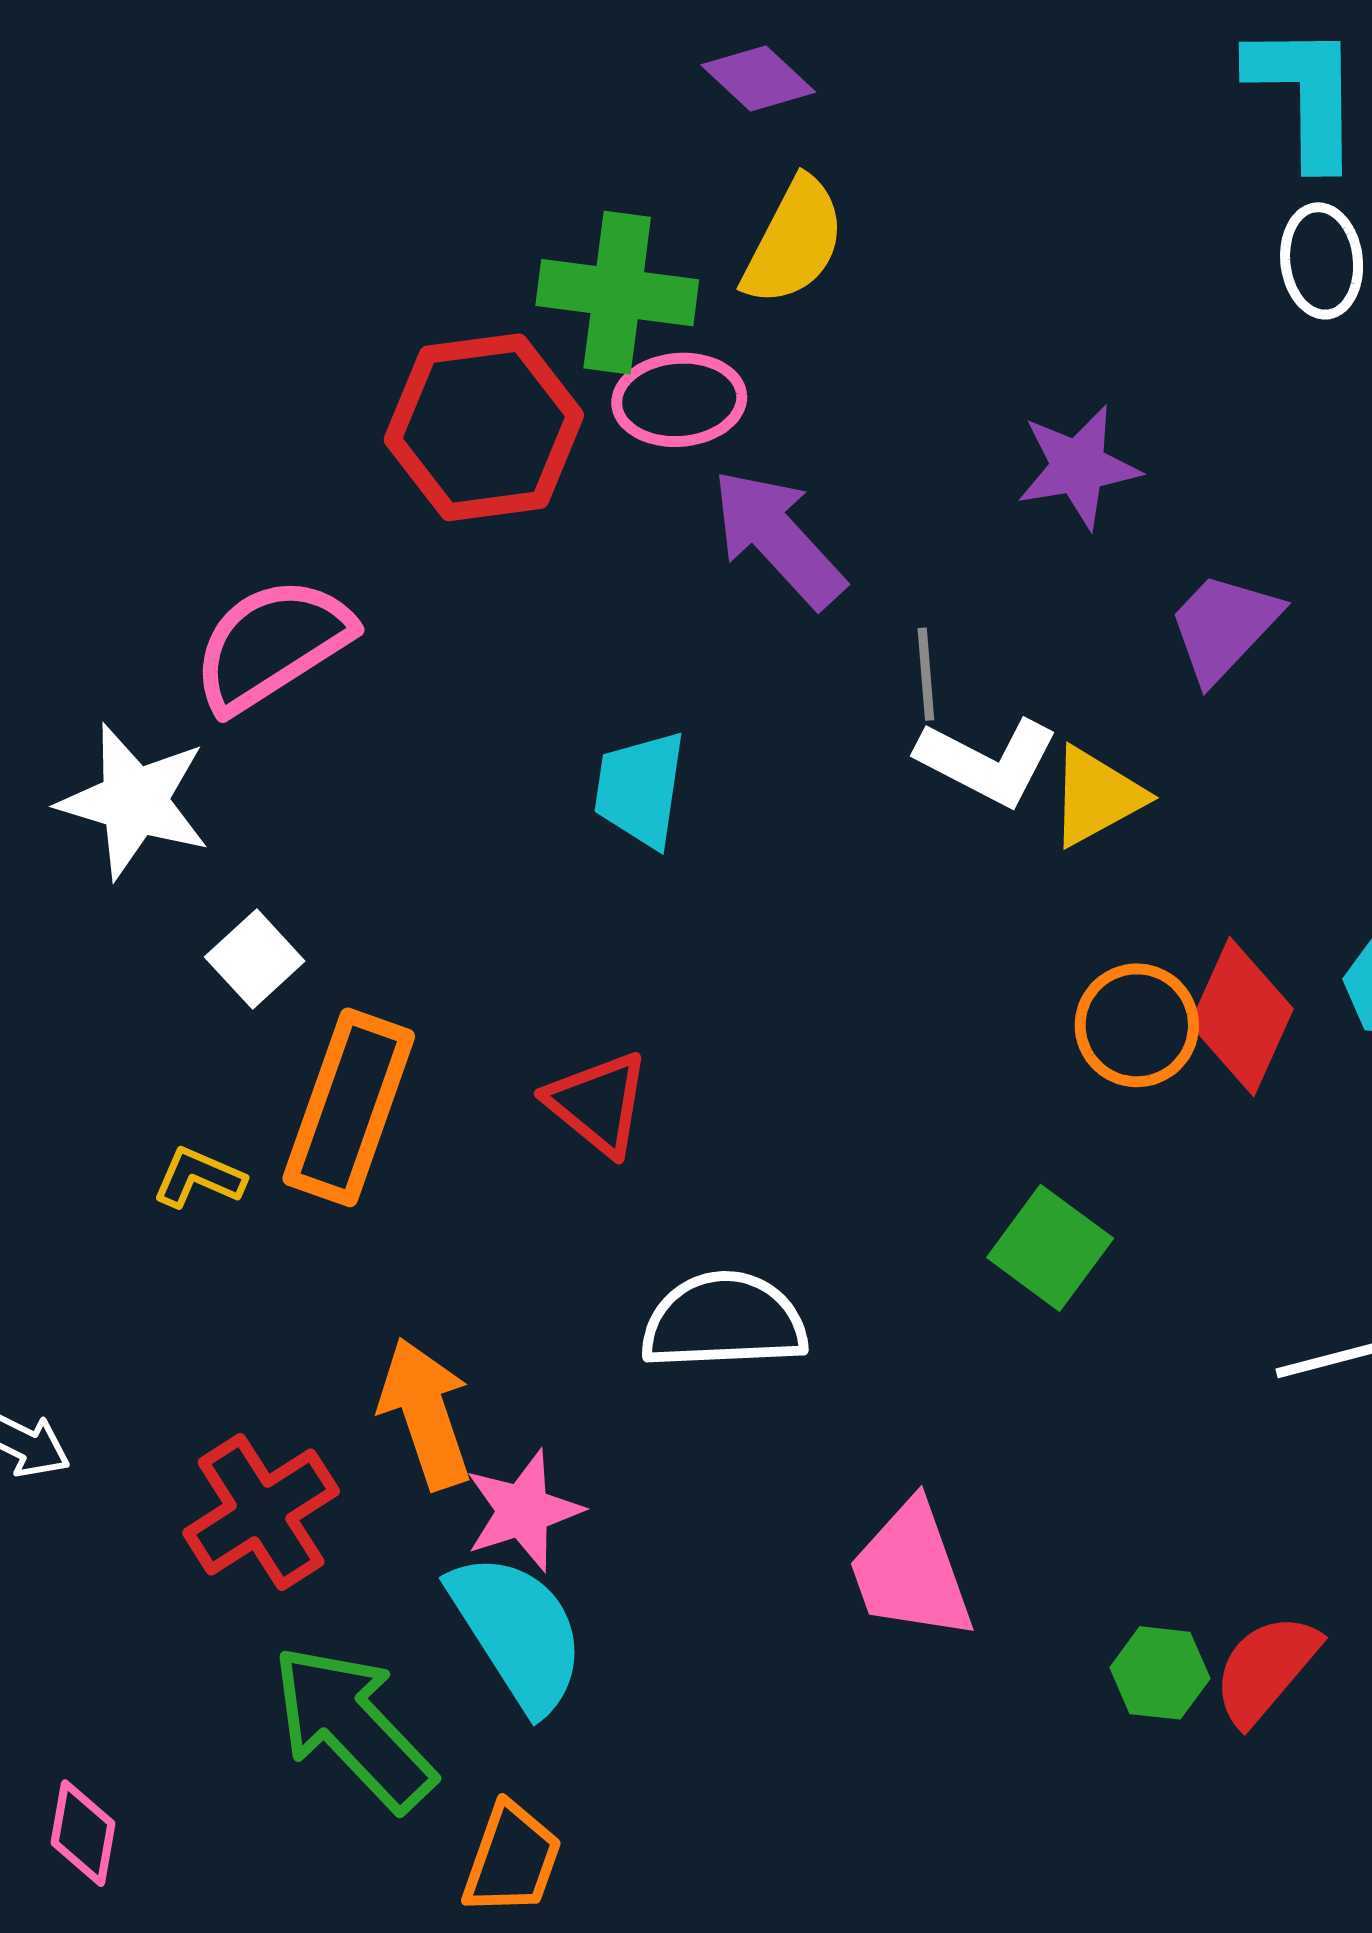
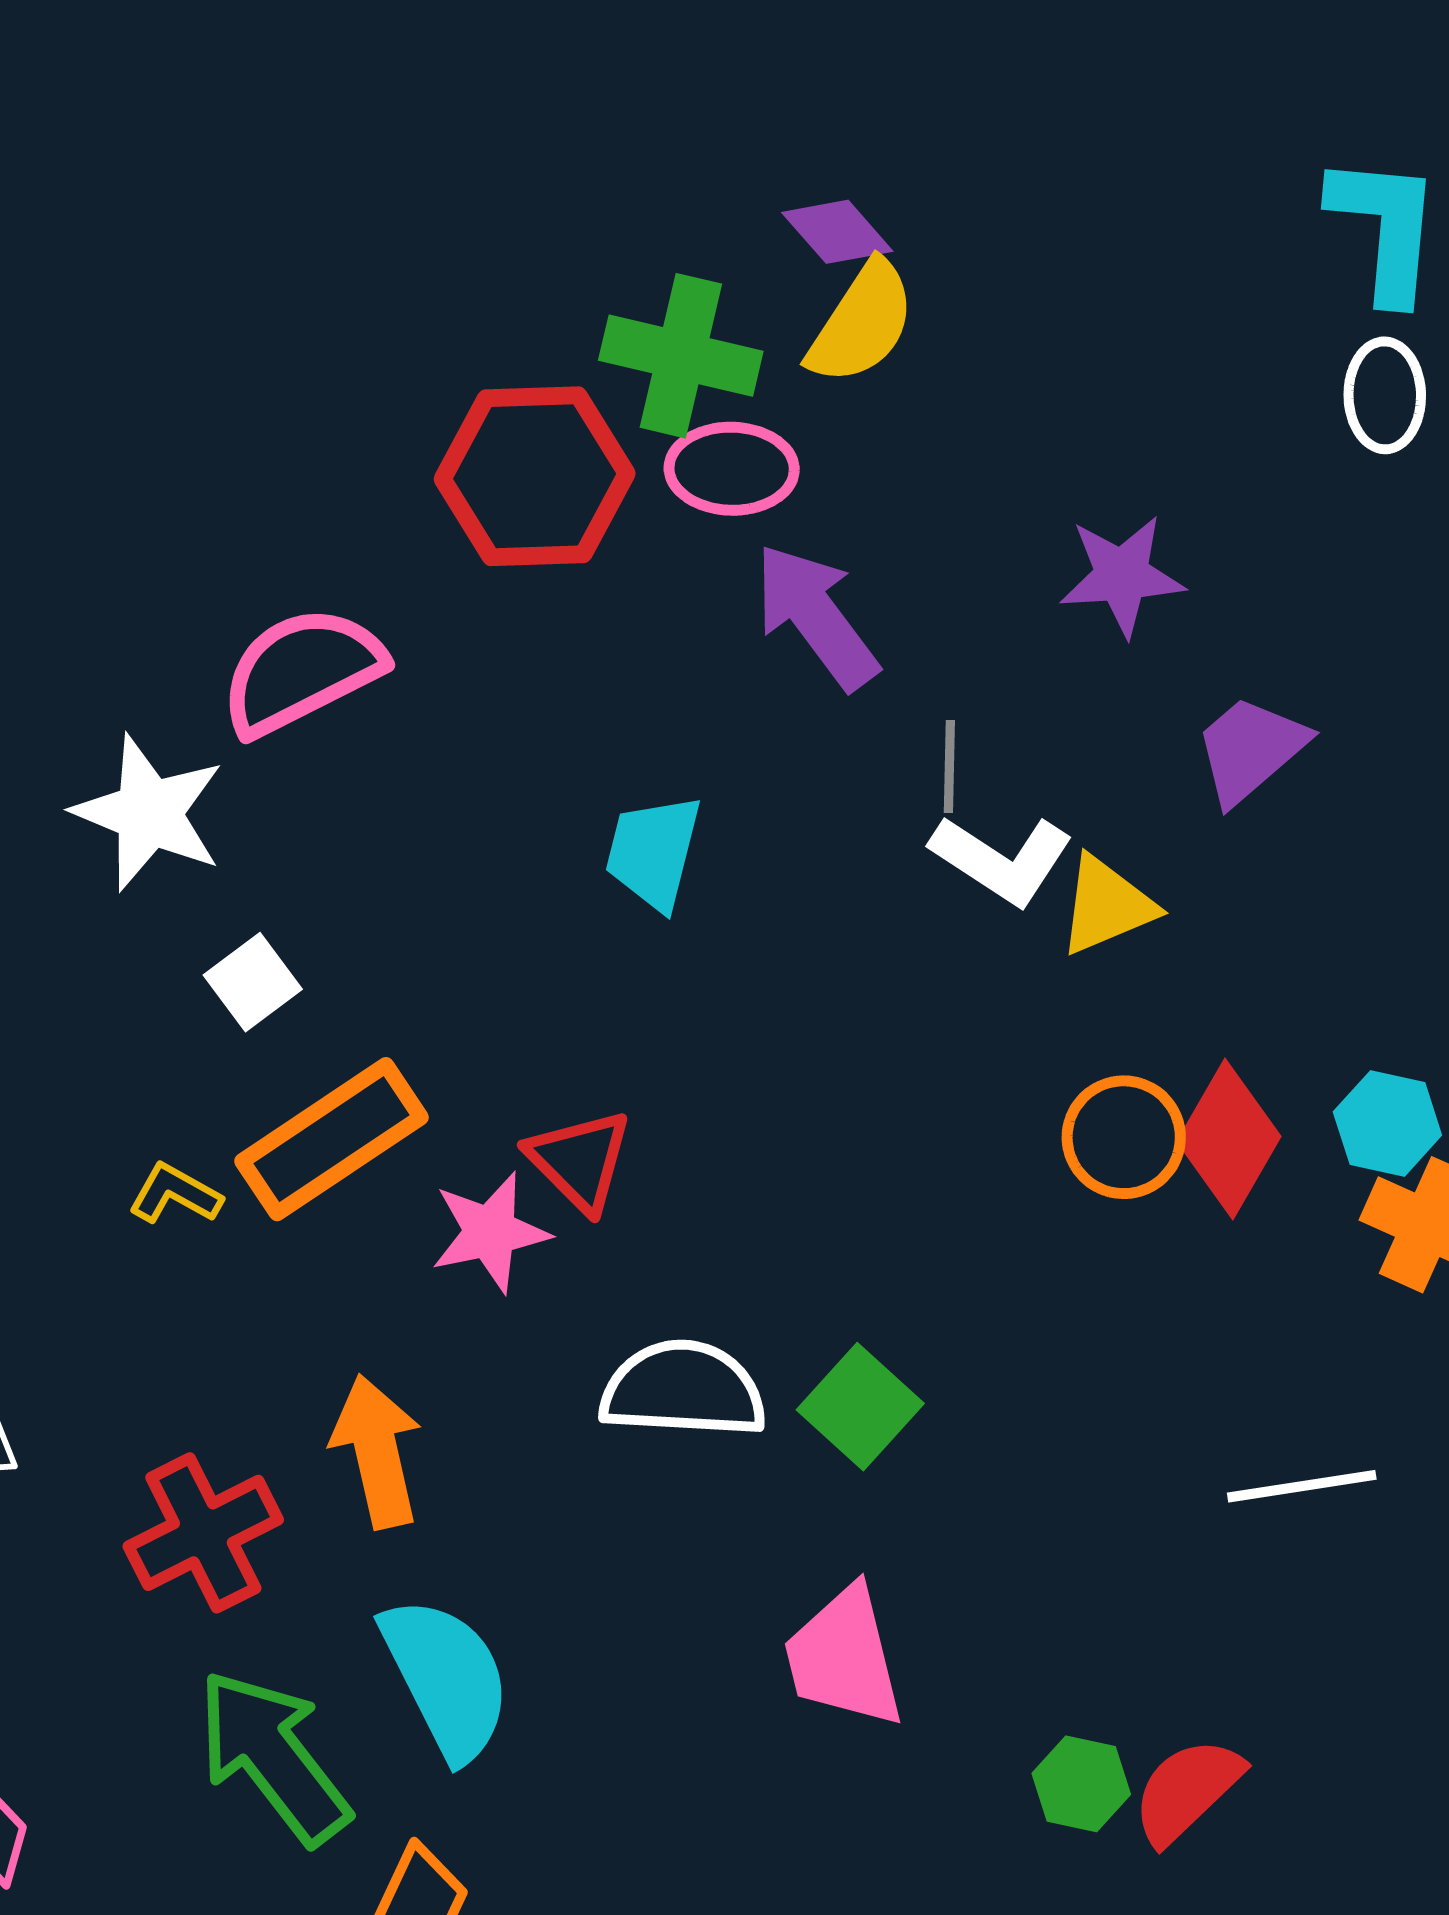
purple diamond: (758, 79) -> (837, 232), moved
orange rectangle: (349, 1107) -> (331, 1139), turned 31
green square: (1050, 1248) -> (860, 1407), moved
pink star: (523, 1511) -> (490, 1232), moved

